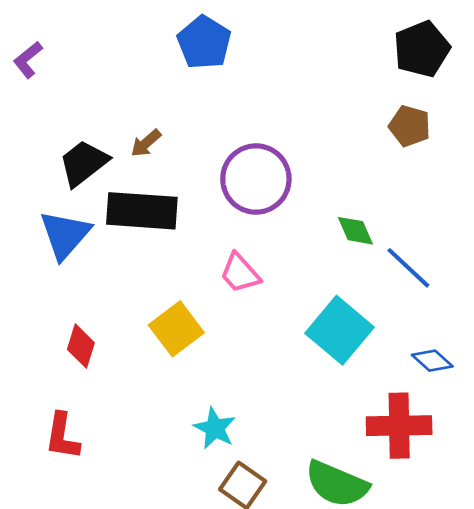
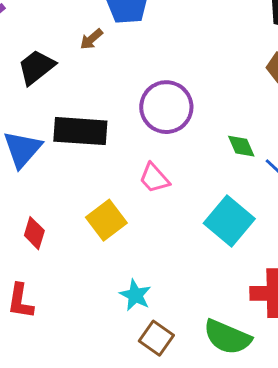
brown arrow: (146, 143) -> (91, 39), moved
black trapezoid: (84, 163) -> (36, 67), moved

